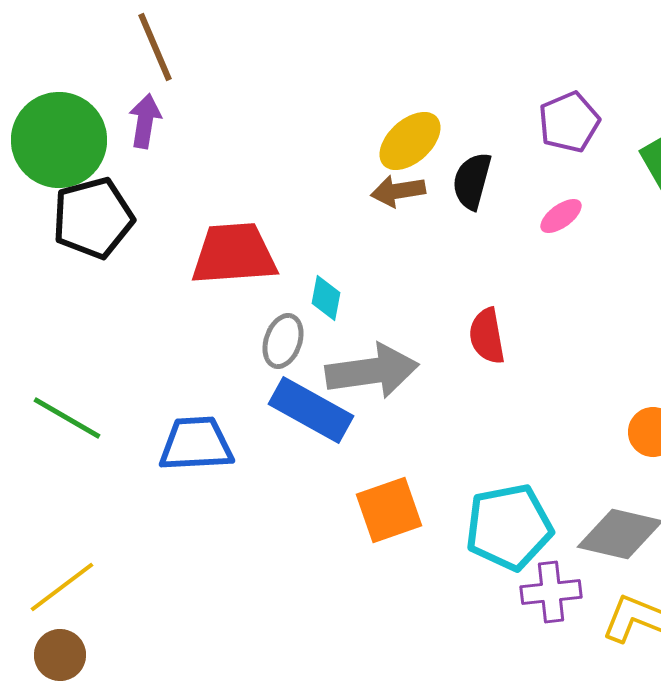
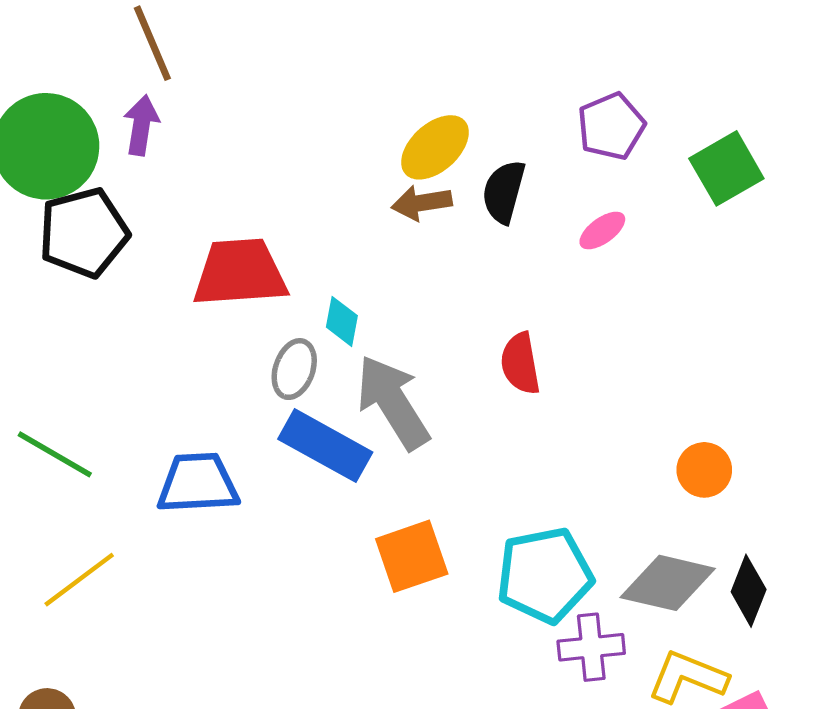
gray arrow: (372, 371) -> (393, 402), turned -114
yellow line: (62, 587) -> (79, 580), moved

